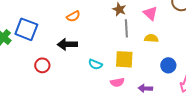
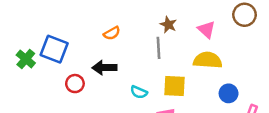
gray line: (126, 28) -> (158, 48), moved
yellow semicircle: (151, 38) -> (208, 60), size x1.6
red circle: (42, 65) -> (75, 84), moved

